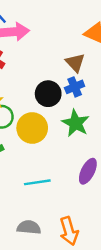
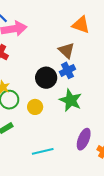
yellow circle: (32, 128) -> (35, 107), size x0.6

